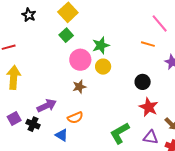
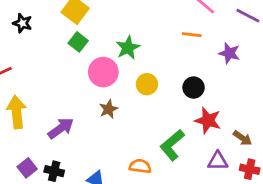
yellow circle: (103, 67) -> (147, 84), moved
purple arrow: (47, 106) -> (61, 128), moved
orange semicircle: (75, 118) -> (140, 166), moved, turned -140
green L-shape: (120, 133) -> (172, 145), moved

